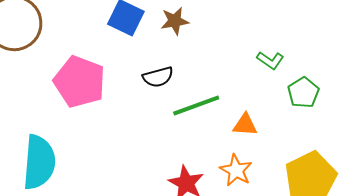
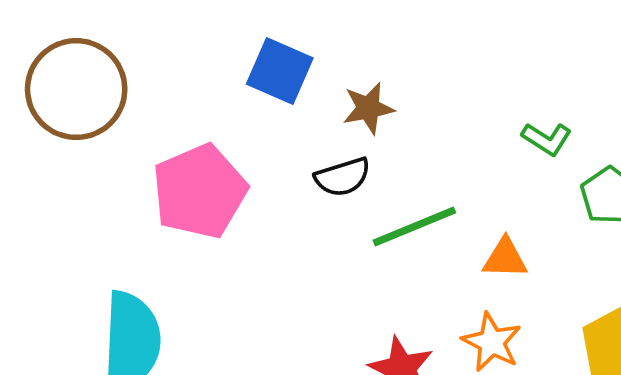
brown star: (175, 21) -> (368, 108), moved
pink pentagon: (80, 82) -> (200, 191), turned 30

